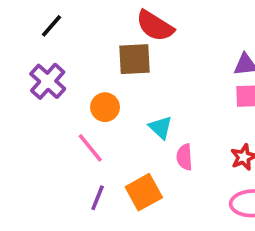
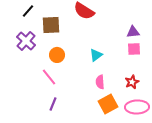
brown square: (135, 59) -> (51, 25), moved
cyan triangle: (160, 128) -> (96, 55), moved, turned 40
orange square: (144, 192) -> (108, 104), moved

